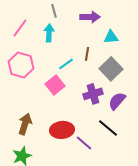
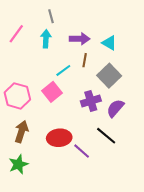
purple arrow: (90, 17) -> (80, 39), moved
cyan triangle: (111, 37) -> (109, 43), turned 35
pink hexagon: (21, 65) -> (17, 96), moved

